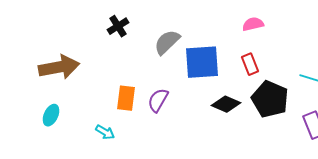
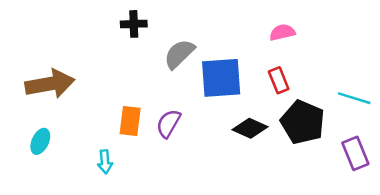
black cross: (118, 26) -> (134, 24), moved, turned 30
cyan arrow: (105, 132) -> (105, 162), turned 54

